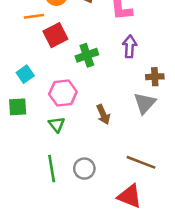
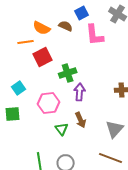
purple arrow: (130, 46) -> (80, 92), moved
gray triangle: (145, 103) -> (115, 129), moved
green triangle: (57, 125) -> (62, 129), moved

